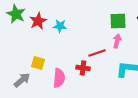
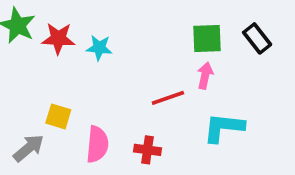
red star: (38, 21) -> (58, 38), turned 30
red cross: (83, 68) -> (147, 150), moved

